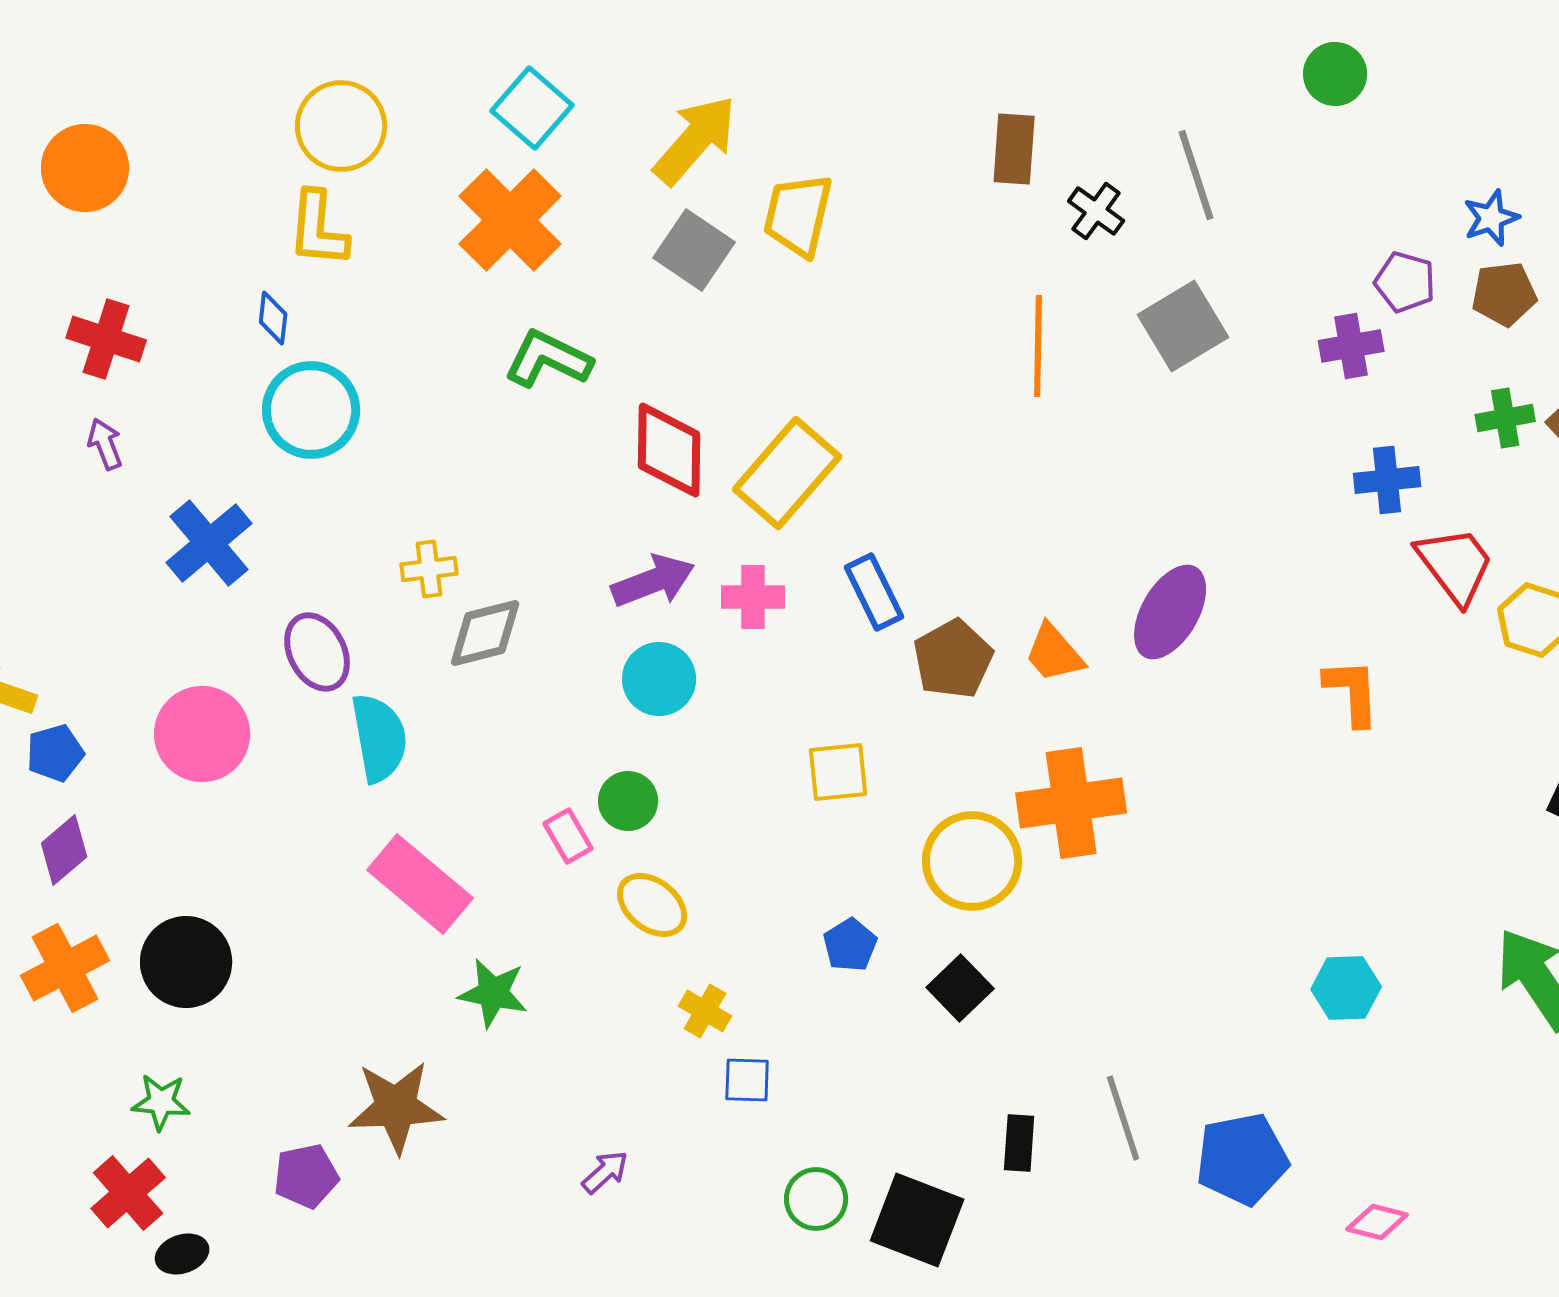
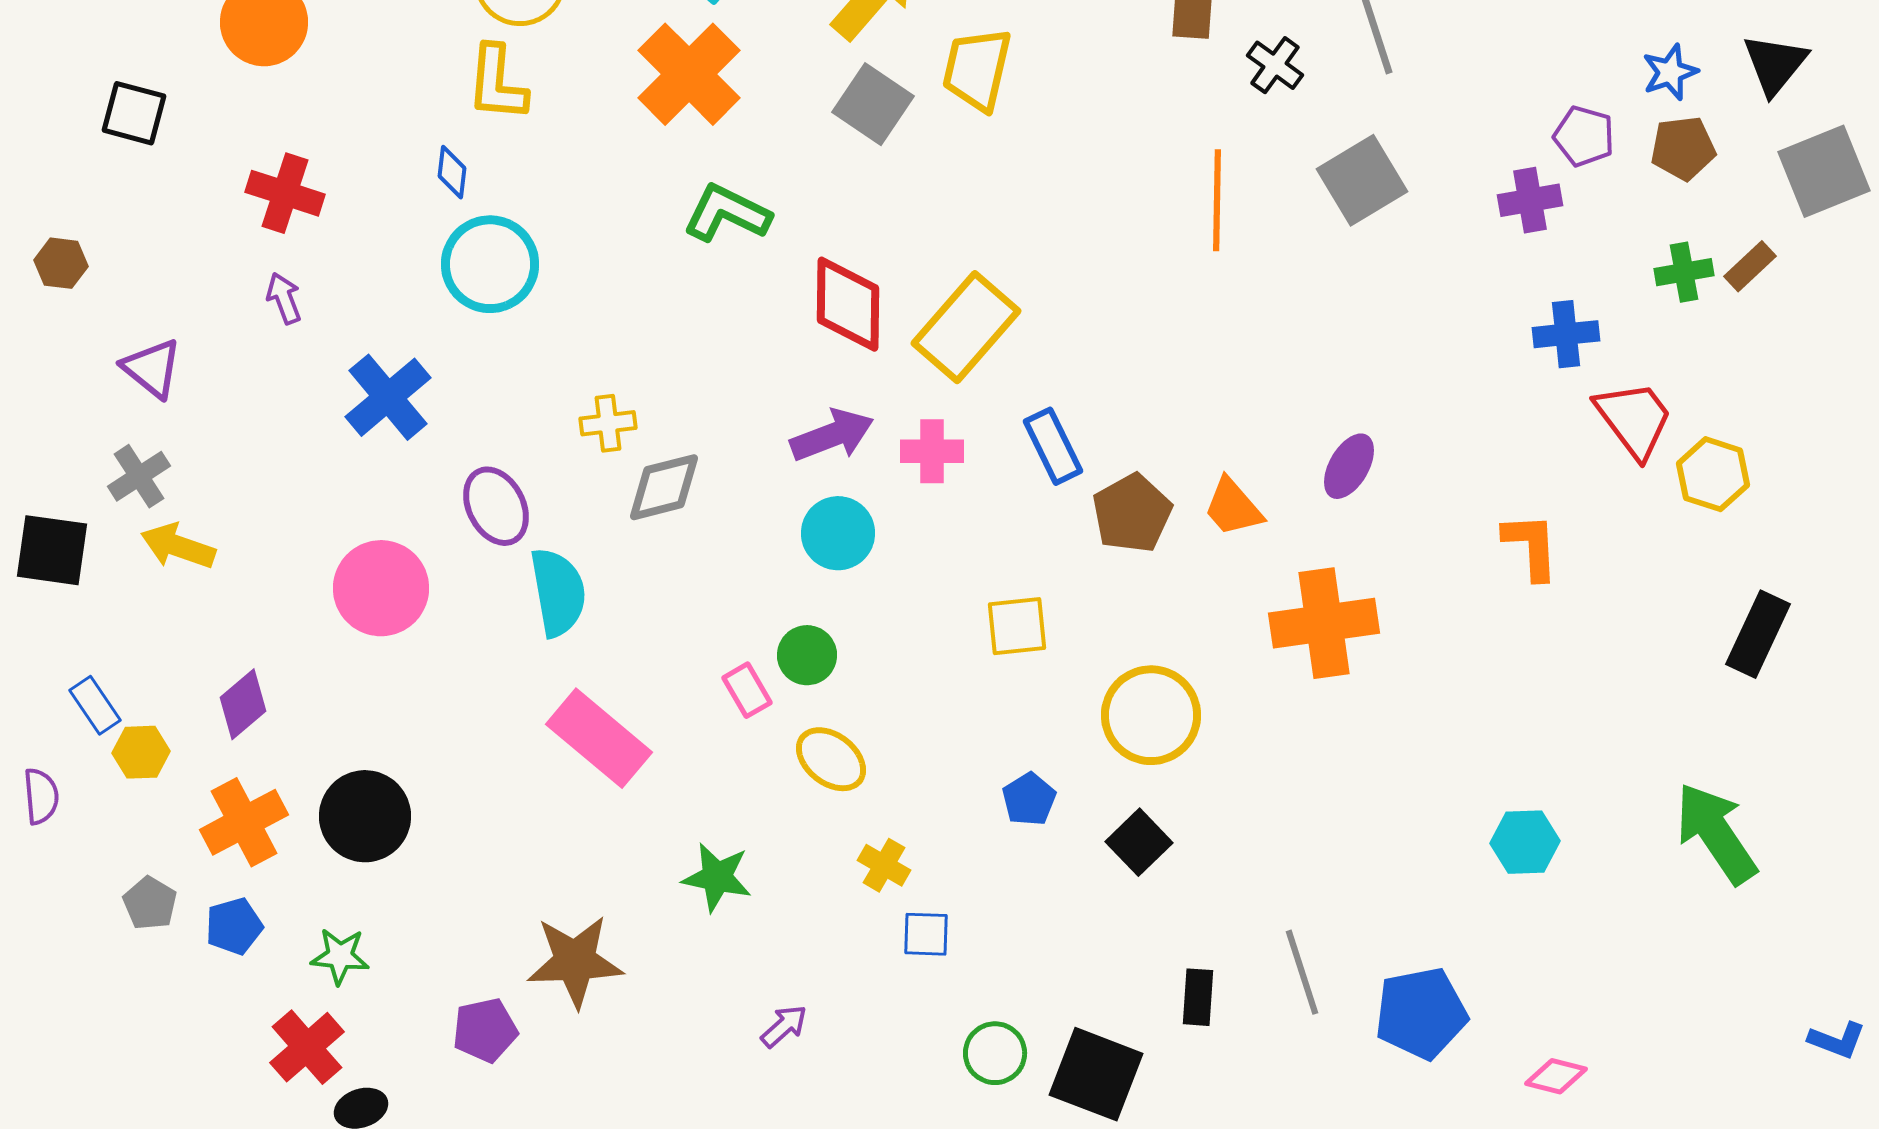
purple ellipse: (1170, 612) -> (1349, 466), size x0.7
blue pentagon: (55, 753) -> (234, 926), moved
orange cross: (1071, 803) -> (1324, 623), moved
green star: (493, 993) -> (717, 877), moved

